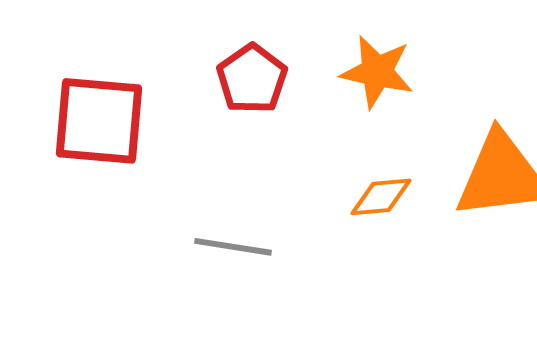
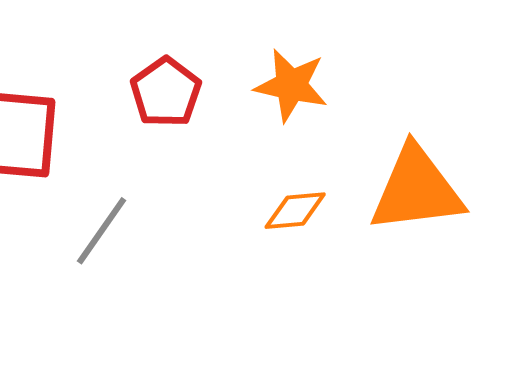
gray line: (233, 247) -> (102, 231), moved, turned -64

